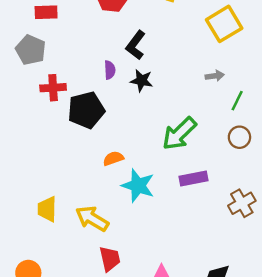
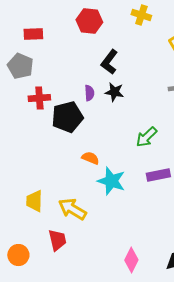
purple semicircle: (110, 70) -> (89, 93), moved
green arrow: (179, 134) -> (146, 137), size x0.7
orange semicircle: (113, 158) -> (90, 158), turned 42
red trapezoid: (110, 259) -> (57, 240), moved

